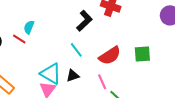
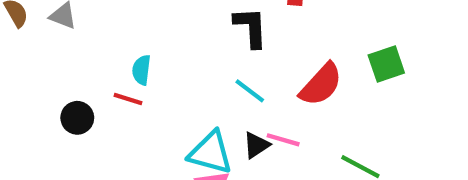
black L-shape: (84, 21) -> (251, 27), turned -35
pink line: (102, 82) -> (283, 140), moved, turned -35

